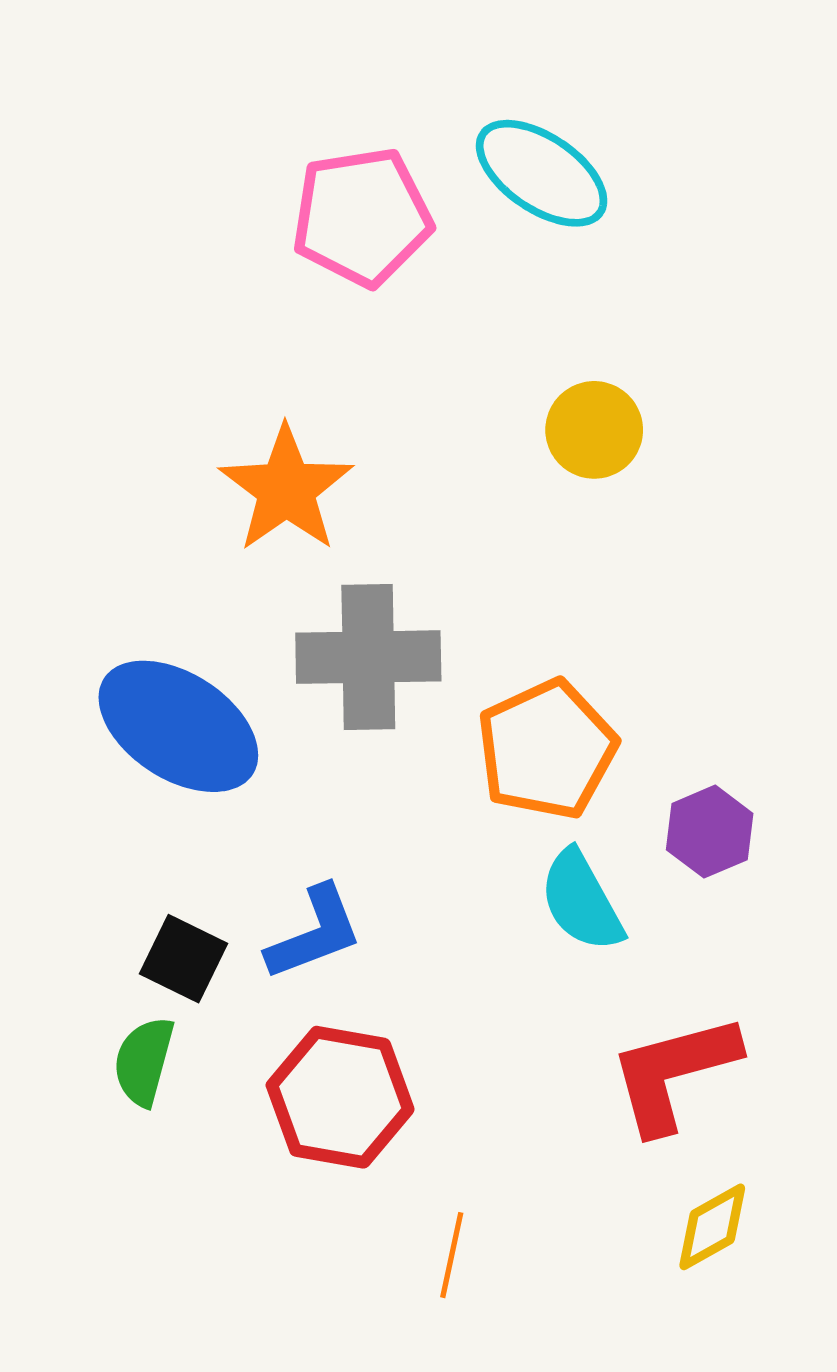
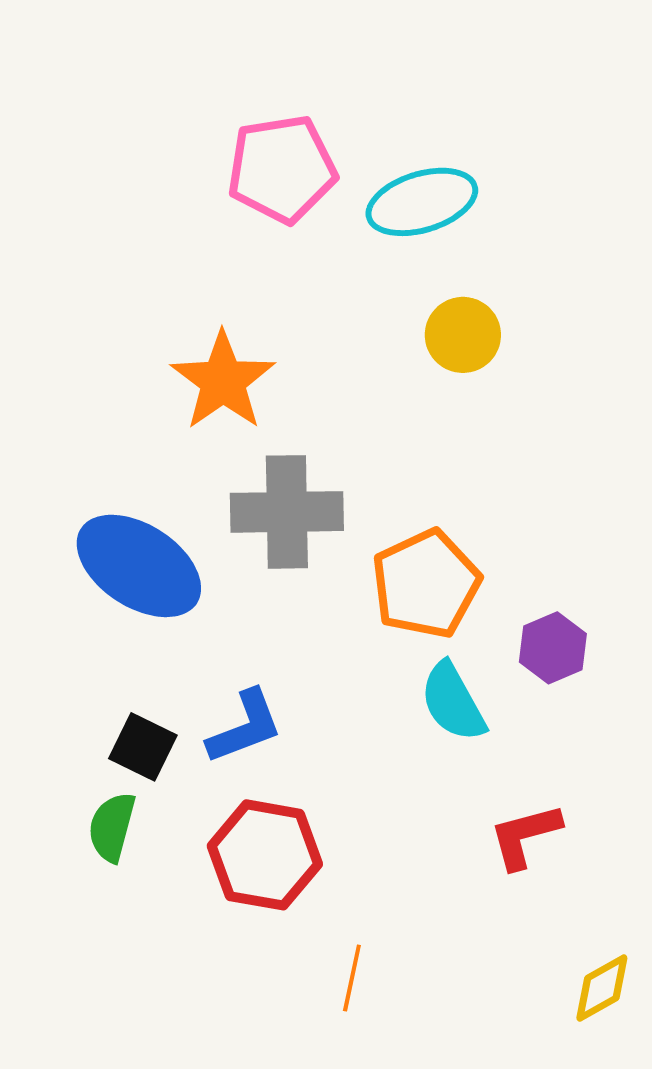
cyan ellipse: (542, 173) -> (422, 202), moved, turned -51
red L-shape: (674, 1073) -> (525, 836), size x0.7
yellow diamond: (712, 1227) -> (602, 988), moved

